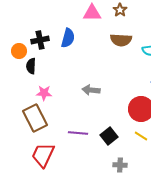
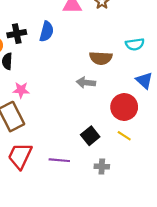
brown semicircle: (121, 40) -> (101, 58), moved
gray arrow: (91, 90) -> (86, 83), moved
purple line: (78, 133) -> (59, 160), moved

